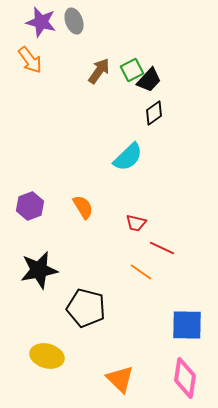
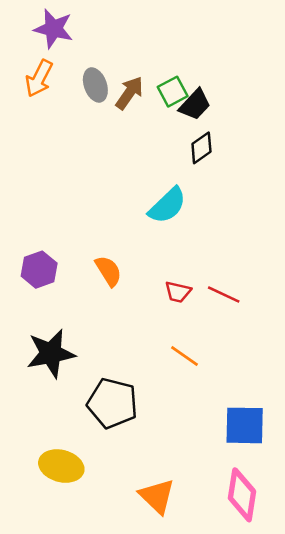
gray ellipse: (74, 21) -> (95, 85), moved
orange arrow: (30, 60) -> (39, 78), turned 64
red line: (162, 248) -> (224, 294), moved

